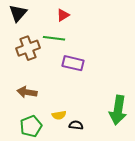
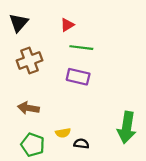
green line: (54, 38) -> (81, 48), moved
green pentagon: (31, 126) -> (33, 145), turned -30

